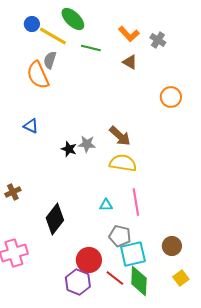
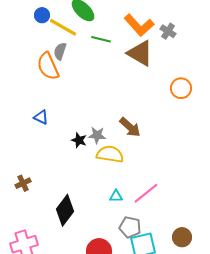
orange L-shape: (129, 34) -> (139, 25), size x1.4
brown triangle: (130, 62) -> (140, 53), size x1.8
yellow semicircle: (123, 163) -> (110, 154), moved
pink line: (136, 202) -> (146, 193), turned 60

